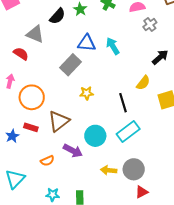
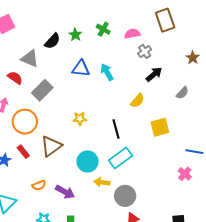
black arrow: (160, 57) -> (154, 74), moved
gray rectangle: (70, 65) -> (42, 90), moved
yellow semicircle: (143, 83) -> (137, 101), moved
red rectangle: (31, 127) -> (23, 152), turned 32
purple arrow: (73, 151) -> (65, 192), moved
yellow arrow: (109, 170) -> (102, 182), moved

